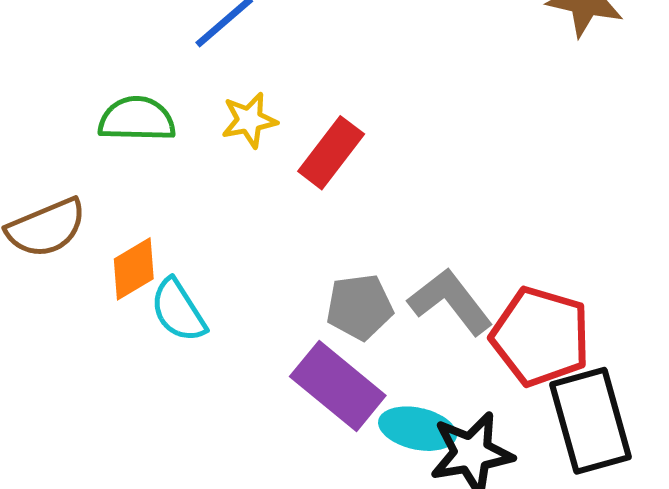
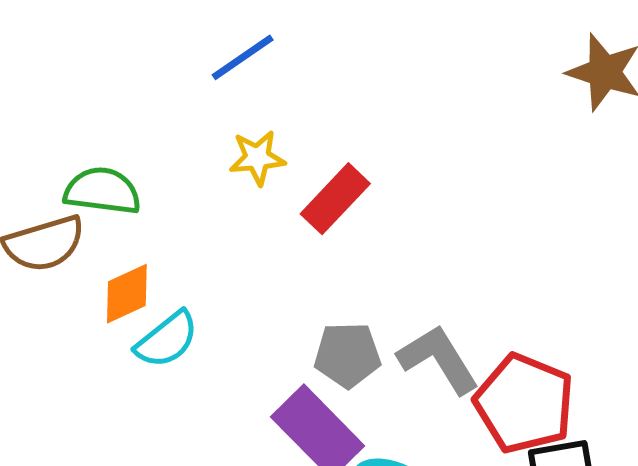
green semicircle: (137, 119) -> (102, 191), moved
cyan semicircle: (178, 310) -> (167, 340), turned -102

